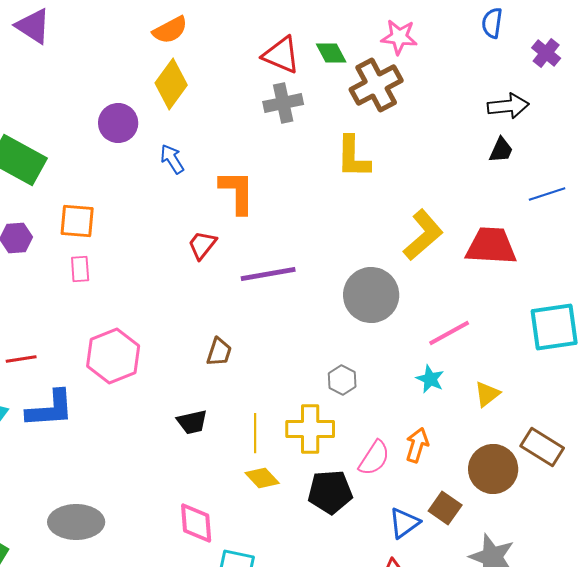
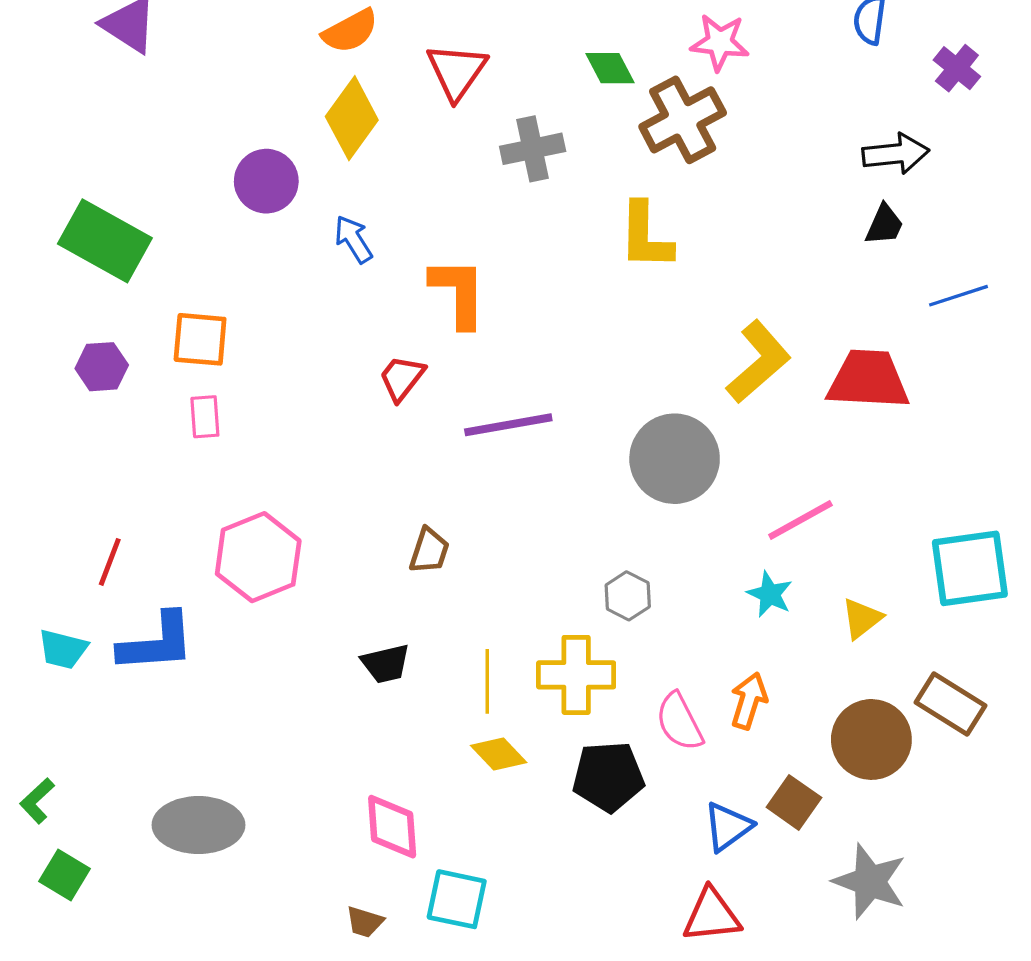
red triangle: (281, 55) -> (457, 71), moved, turned 42
cyan square: (554, 327) -> (970, 568), moved
red line: (21, 359) -> (110, 562), turned -60
pink semicircle: (374, 458) -> (679, 722), turned 120

